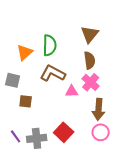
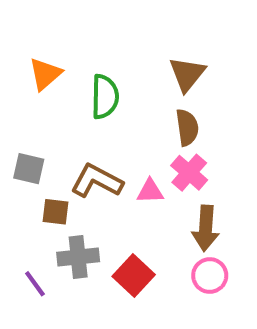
orange triangle: (25, 52) -> (45, 74), moved
brown L-shape: (53, 73) -> (97, 181), moved
gray cross: (37, 138) -> (78, 257), moved

